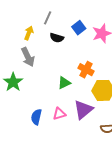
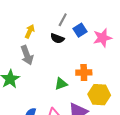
gray line: (48, 18) -> (63, 20), moved
orange cross: (86, 70) -> (84, 72), turned -35

